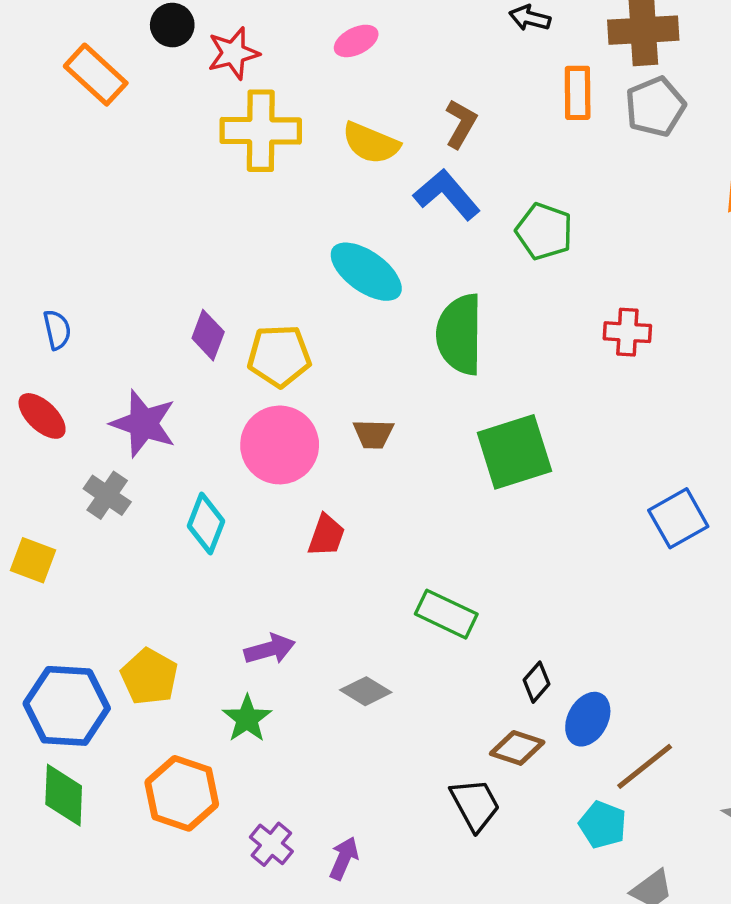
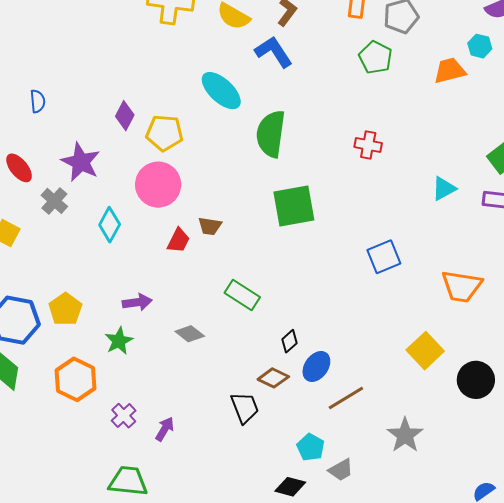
green pentagon: (544, 231) -> (376, 57), moved
red ellipse: (42, 416) -> (19, 168), moved
brown trapezoid: (373, 434) -> (210, 226), moved
cyan pentagon: (603, 825) -> (311, 447), moved

